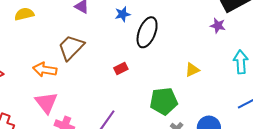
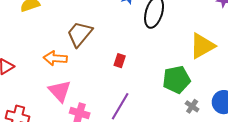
red rectangle: (121, 69) -> (120, 61), moved, turned -40
yellow triangle: (192, 70) -> (202, 46), size x1.8

